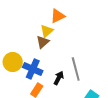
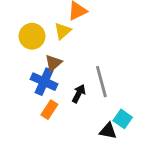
brown triangle: (43, 42) -> (53, 63), moved
yellow circle: (13, 62) -> (32, 36), moved

